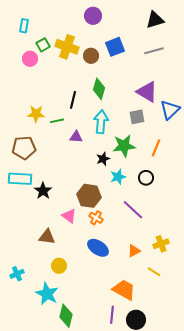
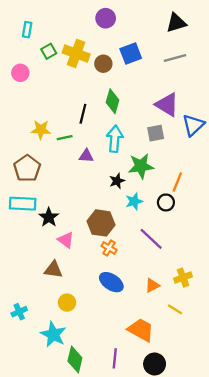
pink circle: (30, 59) -> (20, 73), moved
brown pentagon: (24, 148) -> (27, 168), turned -30
orange line: (156, 148) -> (177, 182), moved
pink triangle: (69, 216) -> (66, 240), moved
purple line: (112, 315) -> (115, 358), moved

